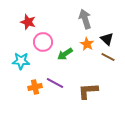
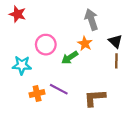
red star: (28, 22) -> (17, 14), moved
orange star: (87, 44) -> (85, 43), moved
brown line: (108, 57) -> (116, 61), turned 64

